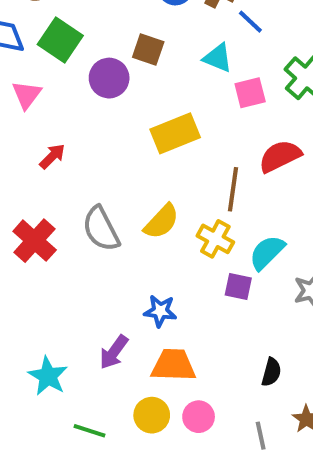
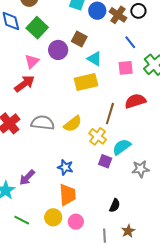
blue line: (250, 22) -> (130, 42), moved
cyan triangle: (218, 58) -> (94, 59), moved
pink triangle: (27, 95) -> (32, 61), moved
red arrow: (52, 156) -> (25, 84), size x1.5
gray semicircle: (101, 229) -> (43, 123), turned 115
purple arrow: (114, 352) -> (27, 177), moved
orange trapezoid: (173, 365) -> (68, 195), turned 75

